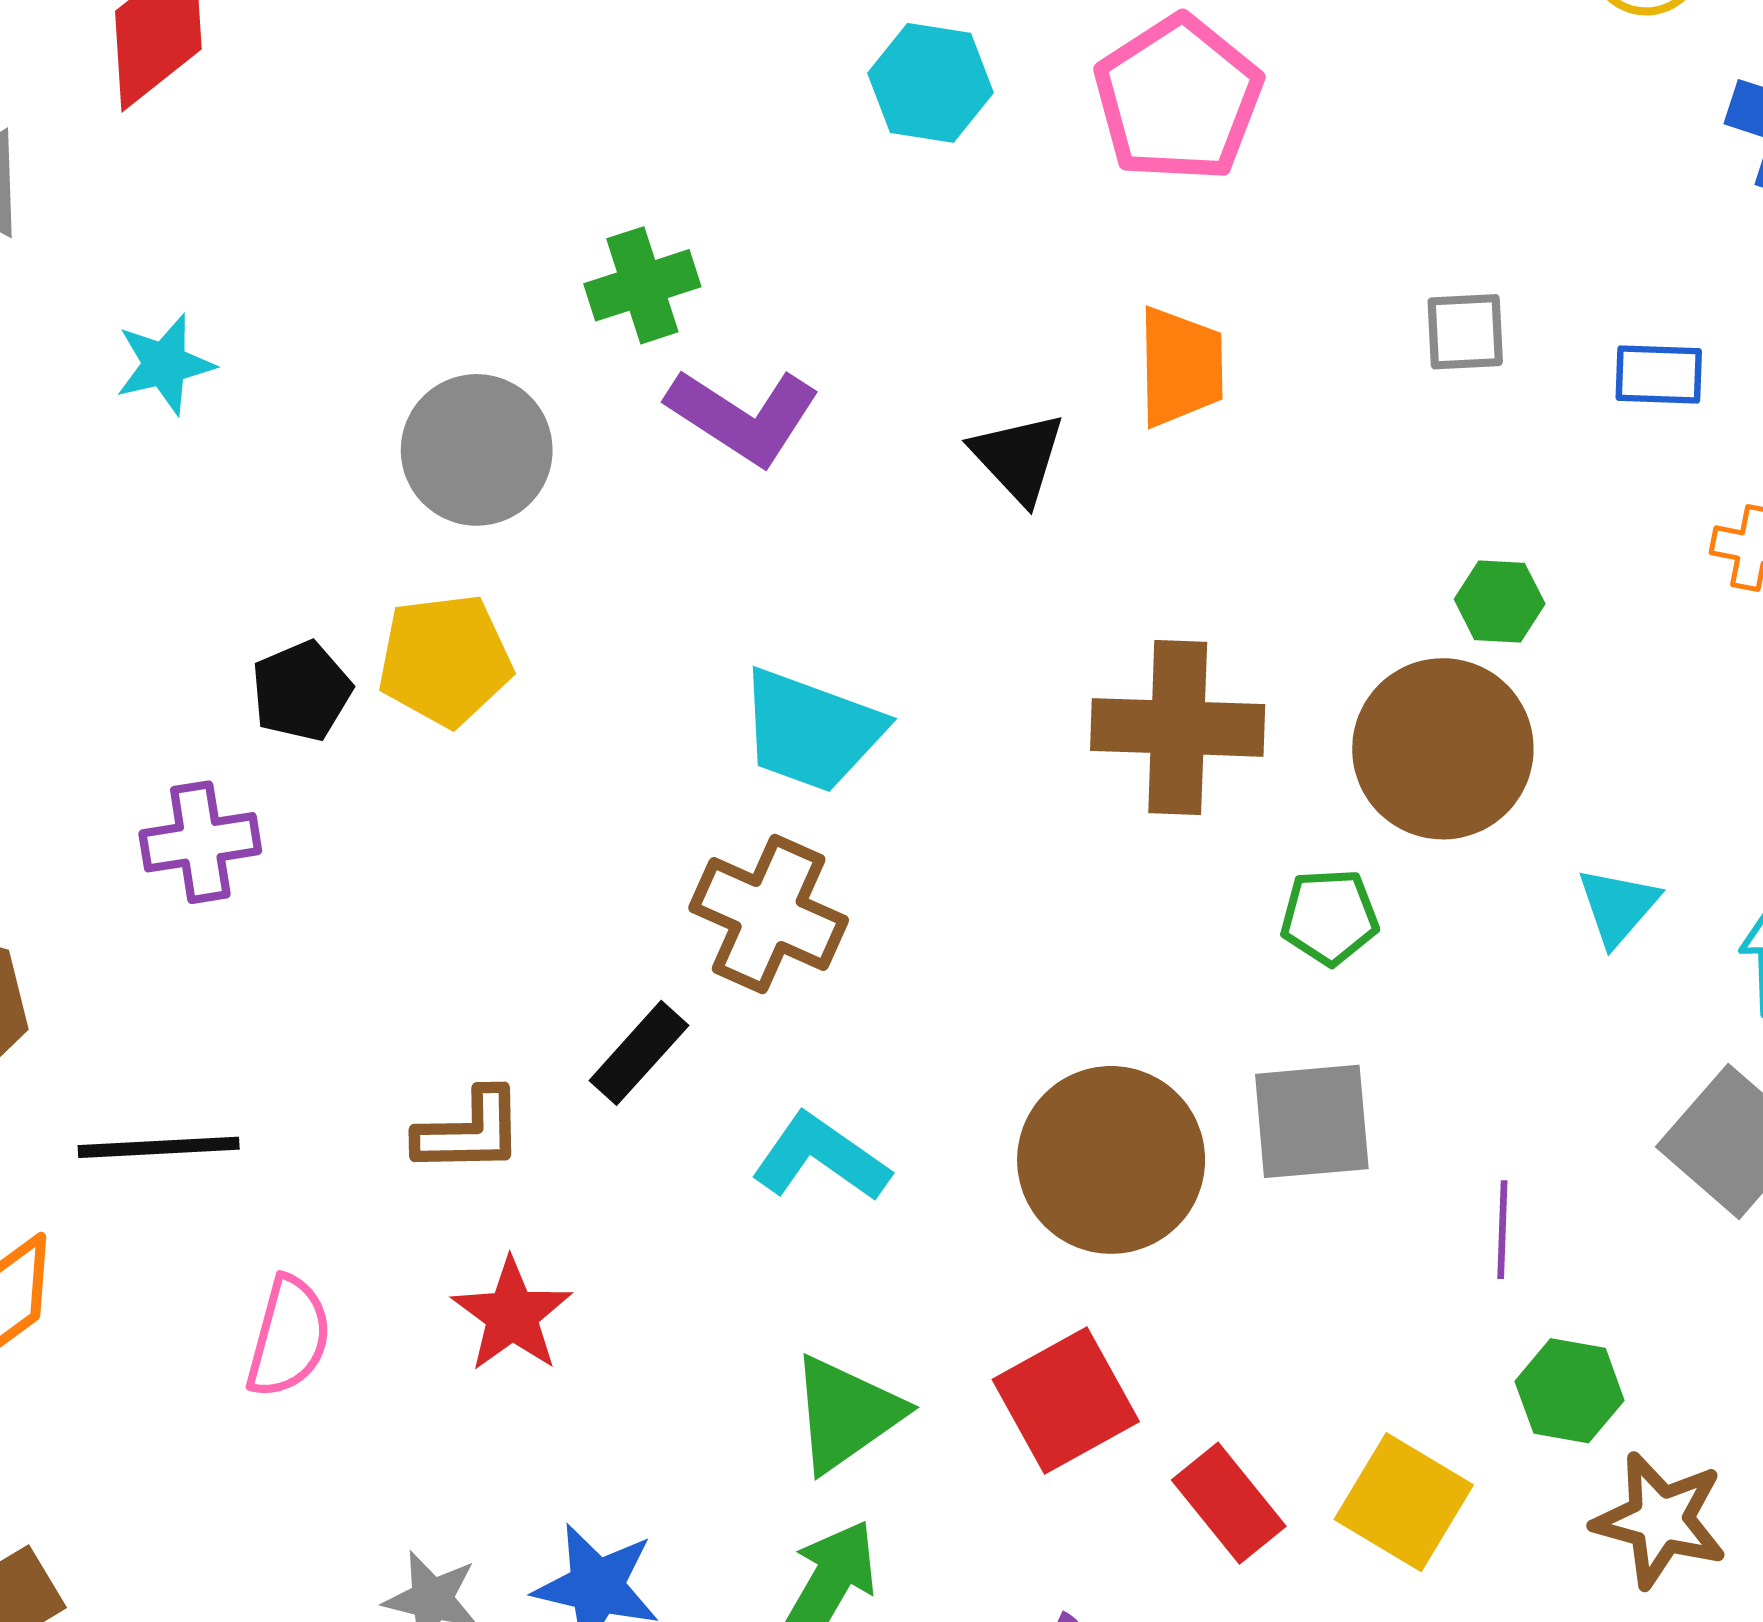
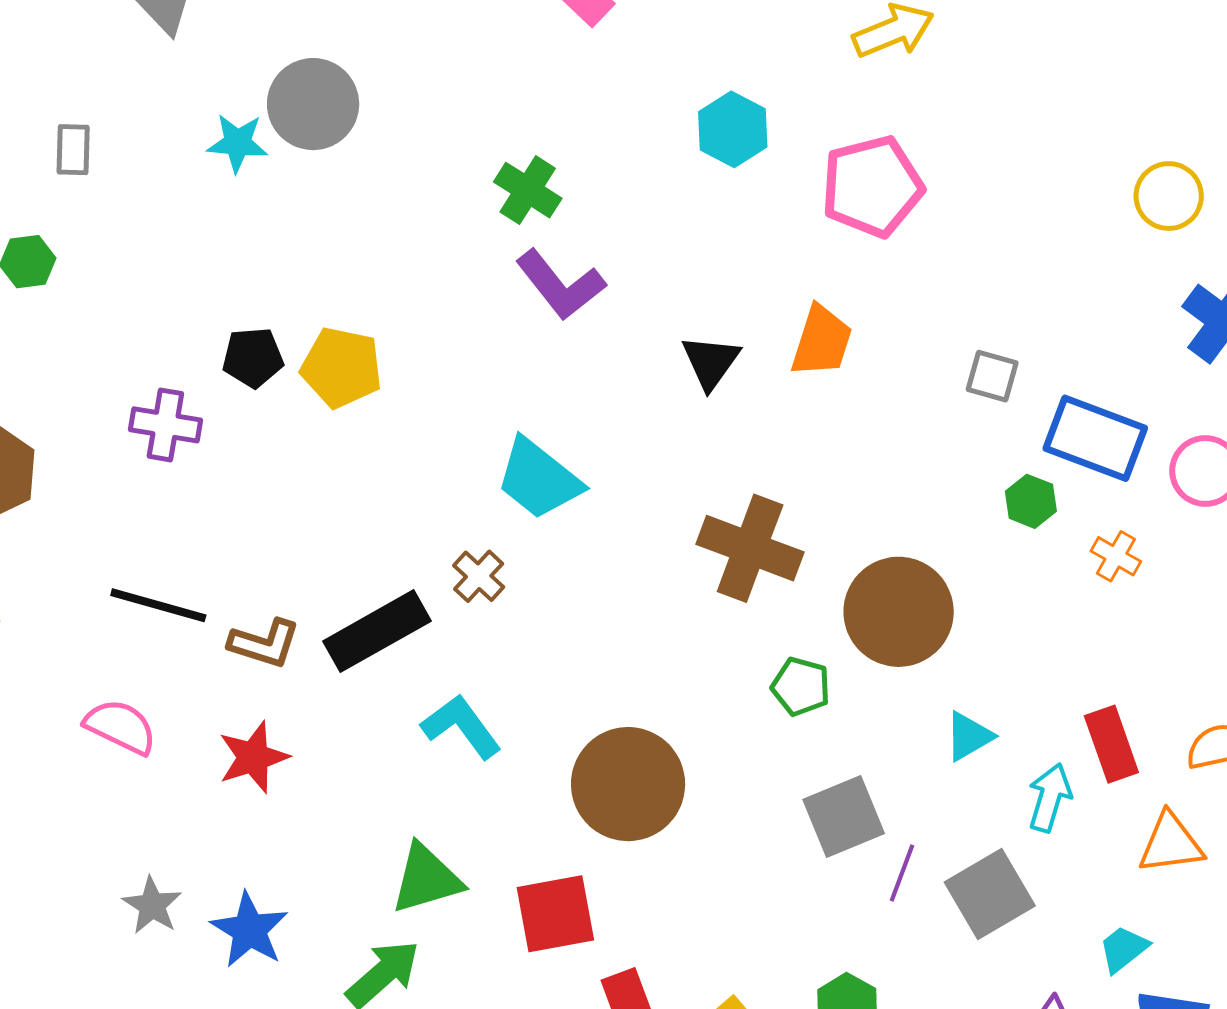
green cross: (642, 285) -> (528, 190), turned 32
blue rectangle: (1659, 374) -> (1095, 438), size x1.8
gray circle: (477, 450) -> (313, 104), moved
green hexagon: (1500, 601) -> (1031, 501), moved
brown cross: (769, 914) -> (479, 576), size x0.6
black rectangle: (639, 1053) -> (377, 631), size x1.6
gray square: (1312, 1121) -> (844, 817), moved, turned -36
black line: (159, 1147) -> (158, 605), moved
purple line: (1502, 1230) -> (902, 873), moved
pink semicircle: (289, 1337) -> (121, 727), turned -98

